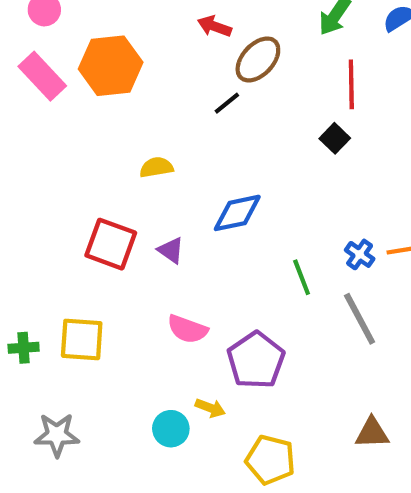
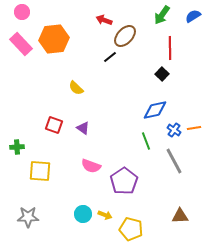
yellow semicircle: (156, 167) -> (76, 88), turned -126
blue diamond: (237, 213) -> (155, 110), moved
red square: (111, 244) -> (54, 125), size x0.7
green cross: (24, 348) -> (17, 147), moved
yellow arrow: (210, 408) -> (105, 215), moved

